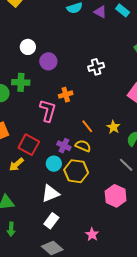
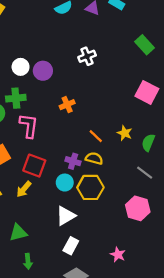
white circle: (28, 47) -> (21, 67), moved
white cross: (96, 67) -> (87, 56), moved
pink L-shape: (48, 111) -> (29, 126), moved

